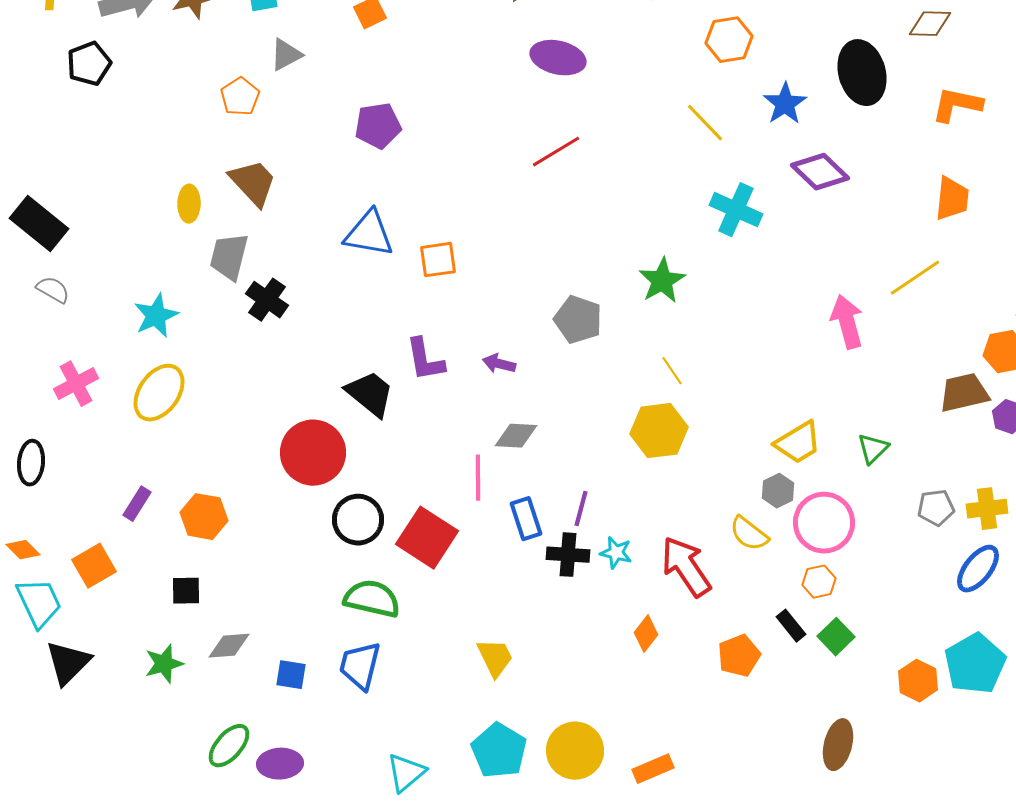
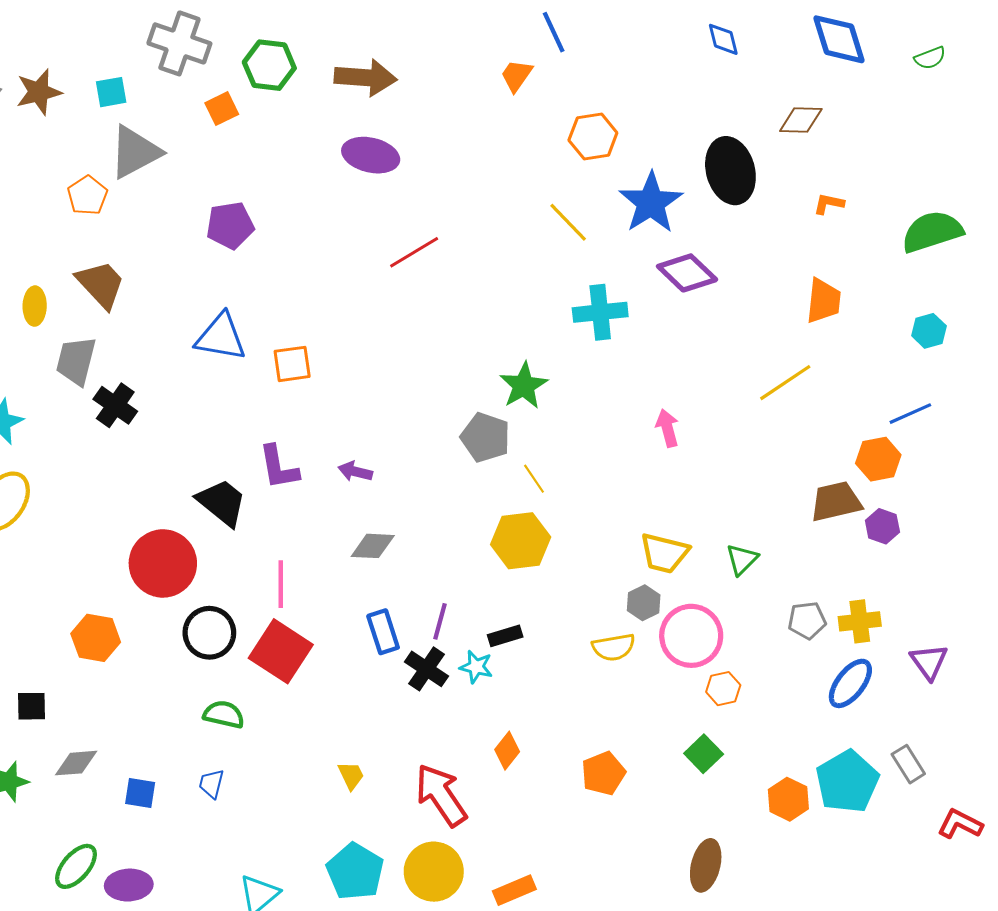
gray triangle: (286, 55) -> (135, 152), size x1.6
purple ellipse: (558, 58) -> (371, 155), moved
blue star: (785, 104) -> (651, 203), size x1.4
orange L-shape: (957, 105) -> (829, 204), size x0.6
cyan cross: (736, 210) -> (600, 312), turned -30
gray pentagon: (578, 320) -> (485, 437), moved
pink arrow: (847, 322) -> (667, 428), moved, size x0.7
yellow trapezoid: (798, 443) -> (664, 553), turned 45
pink line: (478, 478) -> (281, 584), moved
orange hexagon: (204, 517) -> (96, 638), moved
yellow semicircle: (749, 534) -> (614, 647), turned -48
black cross: (568, 555) -> (427, 669), turned 30
red arrow: (686, 567) -> (441, 795), moved
orange hexagon: (819, 582) -> (723, 689), moved
green semicircle: (372, 599) -> (224, 714), size x0.7
black rectangle: (791, 626) -> (505, 636), moved, turned -68
yellow trapezoid: (495, 658) -> (351, 775), size x0.7
blue trapezoid: (360, 666) -> (211, 784), size x0.6

